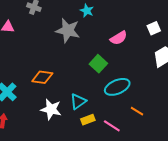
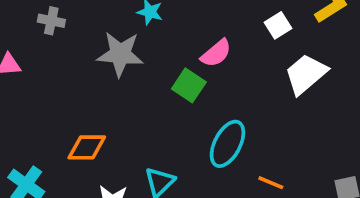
green square: (98, 64) -> (189, 85), moved
cyan ellipse: (117, 87) -> (227, 144), turned -30

